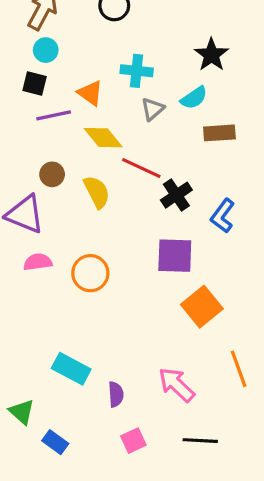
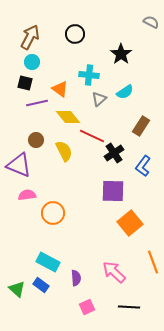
black star: (211, 55) -> (121, 54), moved
brown rectangle: (219, 133) -> (141, 126), moved, turned -54
orange circle: (90, 273) -> (53, 213), moved
blue rectangle: (55, 442) -> (41, 285), moved

